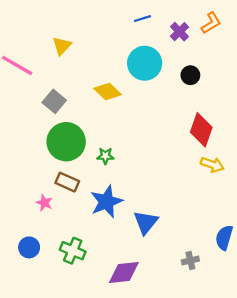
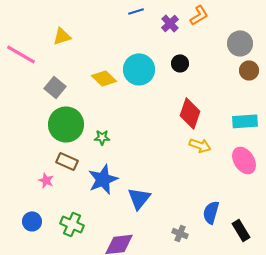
yellow triangle: (62, 46) -> (62, 36), turned 30
cyan circle: (145, 63) -> (139, 69), moved
gray cross: (190, 260) -> (180, 233), turned 35

